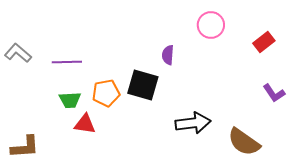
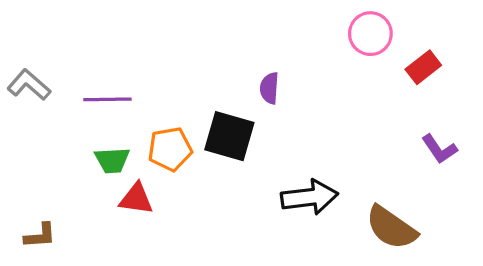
pink circle: (211, 25) -> (370, 34), moved
brown L-shape: (25, 147) -> (40, 236), size x0.7

